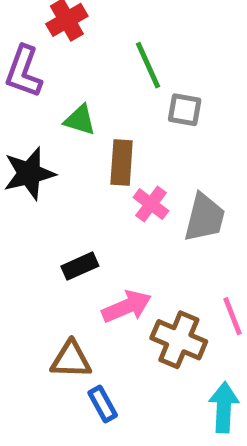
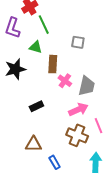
green line: (148, 65) -> (44, 25), moved
pink arrow: (127, 306) -> (78, 109), moved
blue rectangle: (103, 404) -> (55, 162), moved

